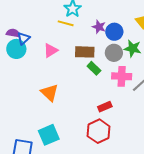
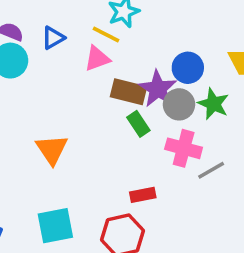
purple star: (99, 27) -> (158, 89), moved, size x1.5
blue triangle: (24, 38) -> (53, 38), moved
pink triangle: (51, 50) -> (97, 58), moved
cyan square: (49, 135) -> (55, 226), moved

